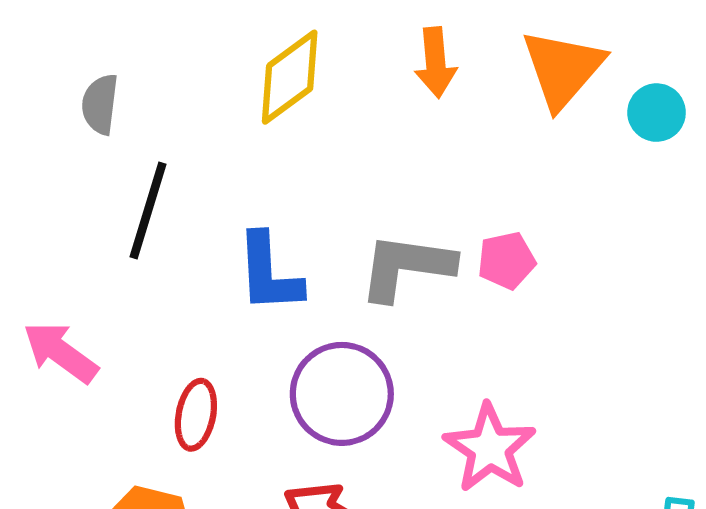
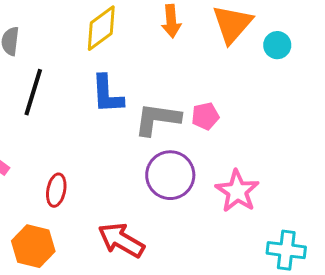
blue L-shape: (269, 273) -> (107, 94), moved
purple circle: (342, 394) -> (170, 175), moved
pink star: (490, 448) -> (237, 191), moved

